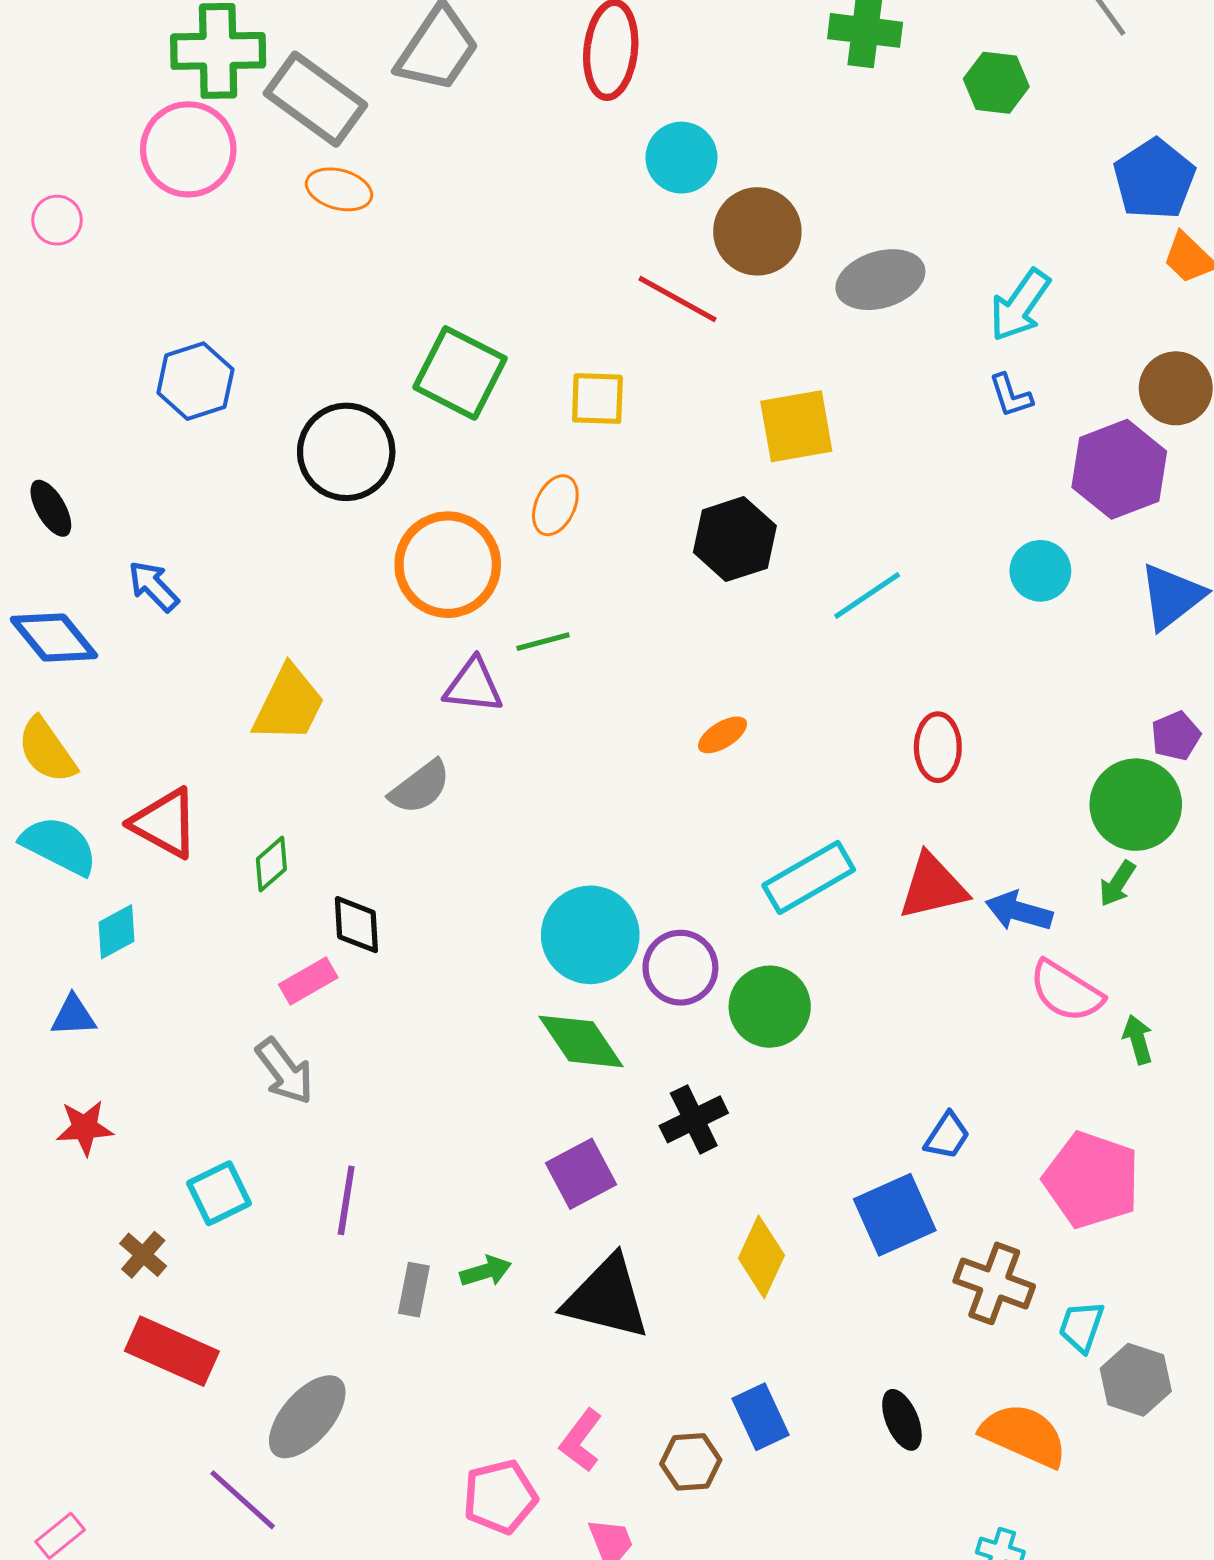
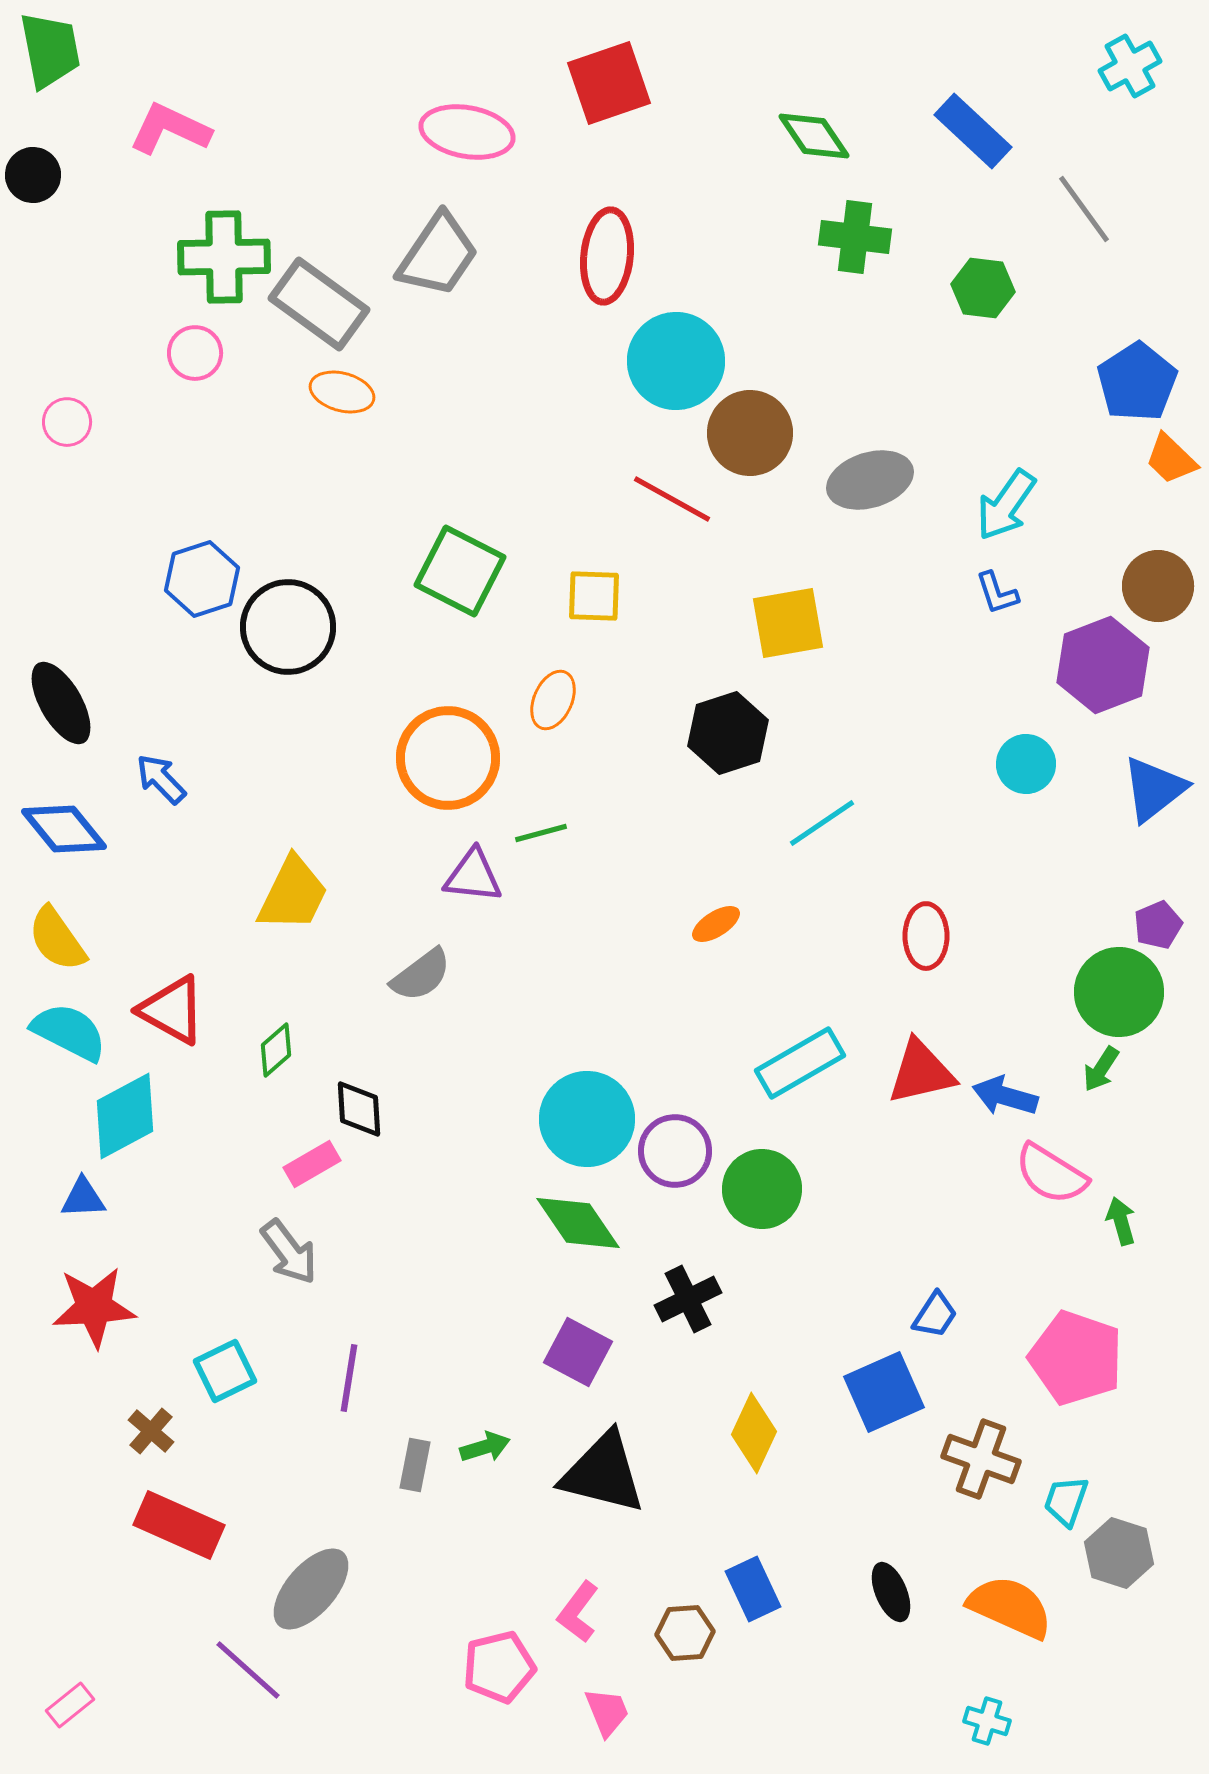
pink circle: (188, 149) -> (195, 353), size x0.6
cyan circle: (681, 158) -> (676, 361), size x1.4
black circle: (346, 452) -> (288, 627), moved
black ellipse: (51, 508) -> (61, 703), size x1.5
cyan line: (867, 595) -> (822, 823), moved
cyan diamond: (116, 932) -> (125, 1116), size x1.6
red star: (85, 1128) -> (94, 1307), size x1.5
purple square: (581, 1174) -> (578, 1352), turned -34

